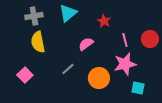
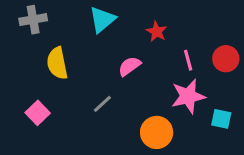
gray cross: (34, 16) -> (33, 20), moved
orange circle: (99, 78) -> (157, 132), moved
cyan square: (138, 88) -> (221, 119), moved

